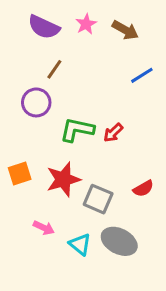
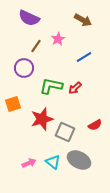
pink star: (86, 24) -> (58, 39), moved
blue line: (142, 75) -> (84, 57), moved
orange square: (20, 173) -> (13, 104), moved
pink arrow: (44, 228) -> (29, 163), moved, turned -48

